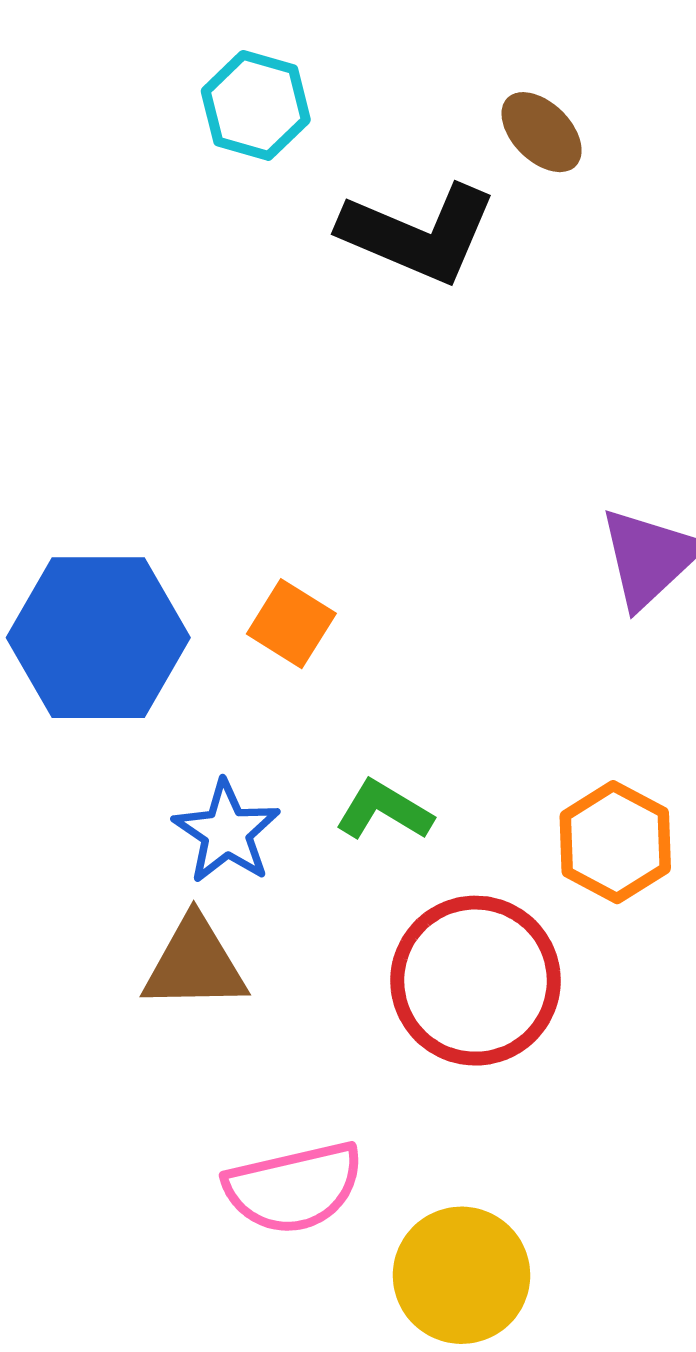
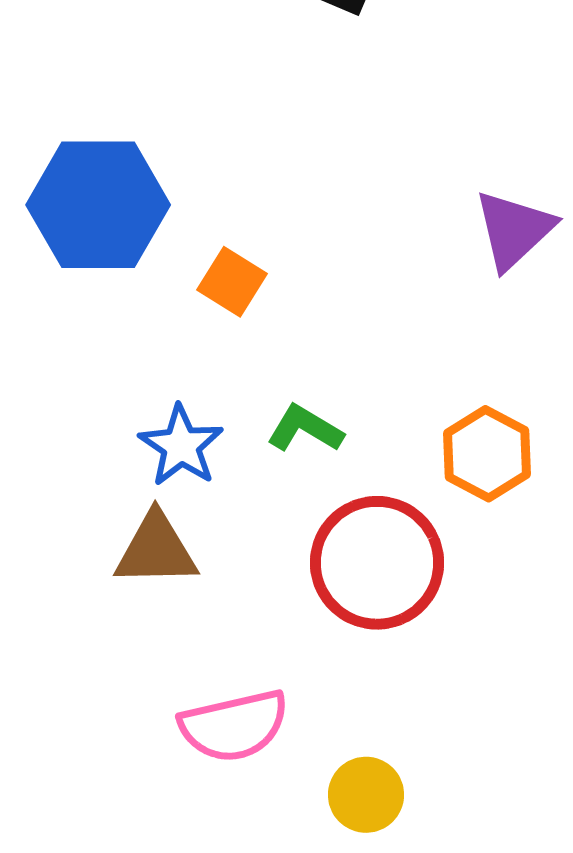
blue hexagon: (98, 638) -> (98, 205), moved
yellow circle: (462, 1275) -> (366, 795), size x0.7

